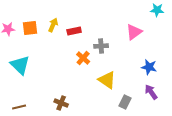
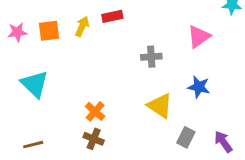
red rectangle: (74, 31) -> (112, 16), moved
orange cross: (83, 58) -> (95, 111), moved
blue star: (149, 67) -> (199, 87), moved
purple arrow: (151, 92) -> (223, 142), moved

